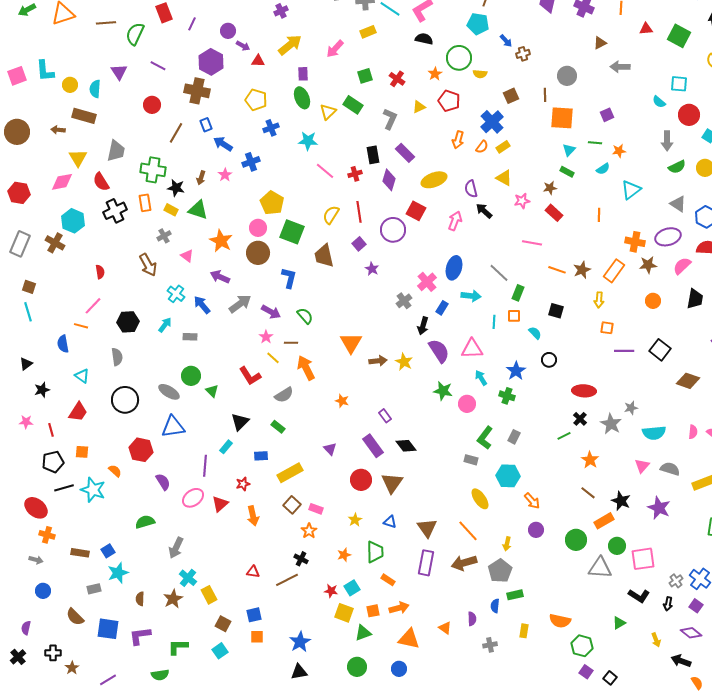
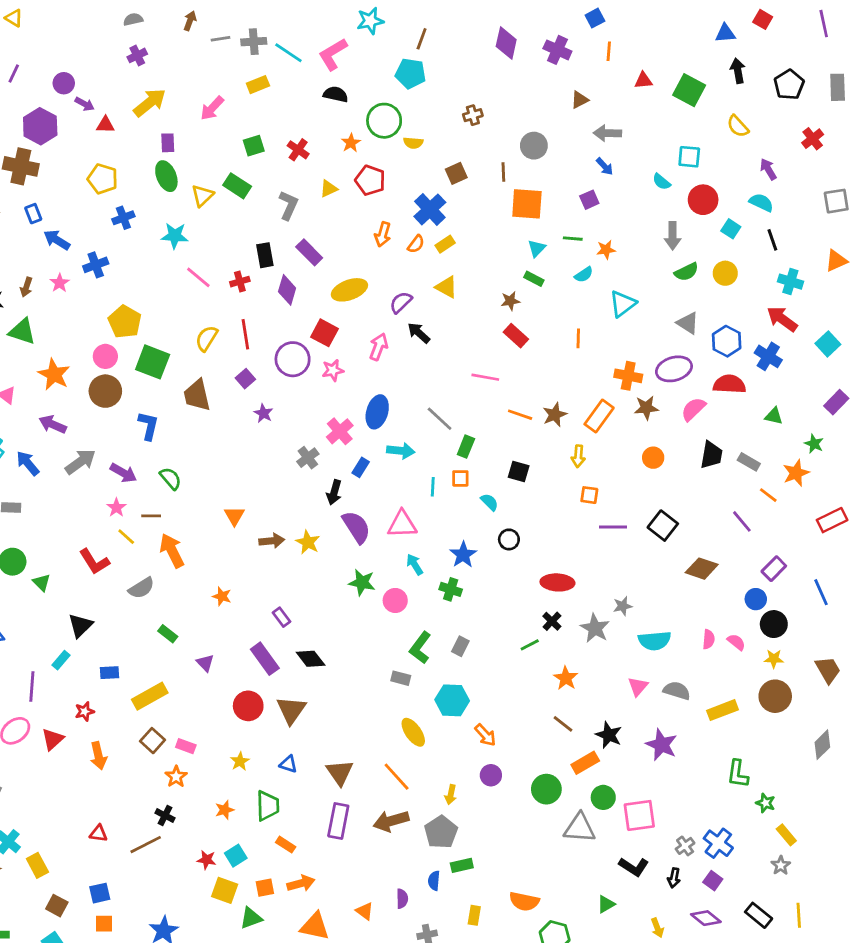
blue arrow: (506, 41) -> (605, 166), moved
purple semicircle: (471, 189) -> (401, 302), turned 60
pink star: (522, 201) -> (333, 370), moved
orange triangle: (351, 343) -> (234, 516), size x0.7
green rectangle: (278, 427) -> (168, 634), moved

